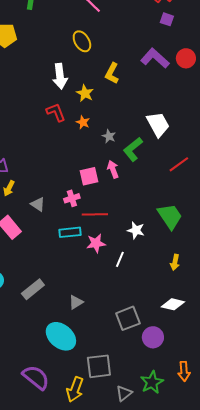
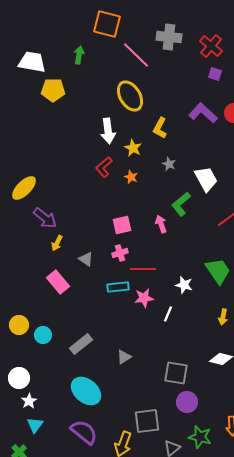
yellow ellipse: (82, 41) -> (130, 96), size x1.4
red L-shape: (56, 112) -> (104, 167), turned -110
gray star: (109, 136) -> (169, 164), moved
pink square: (89, 176) -> (122, 225), moved
gray square: (128, 318) -> (176, 373), turned 30
cyan ellipse: (61, 336) -> (86, 391), moved
purple circle: (153, 337) -> (187, 402), moved
green star: (152, 382) -> (200, 437), turned -30

